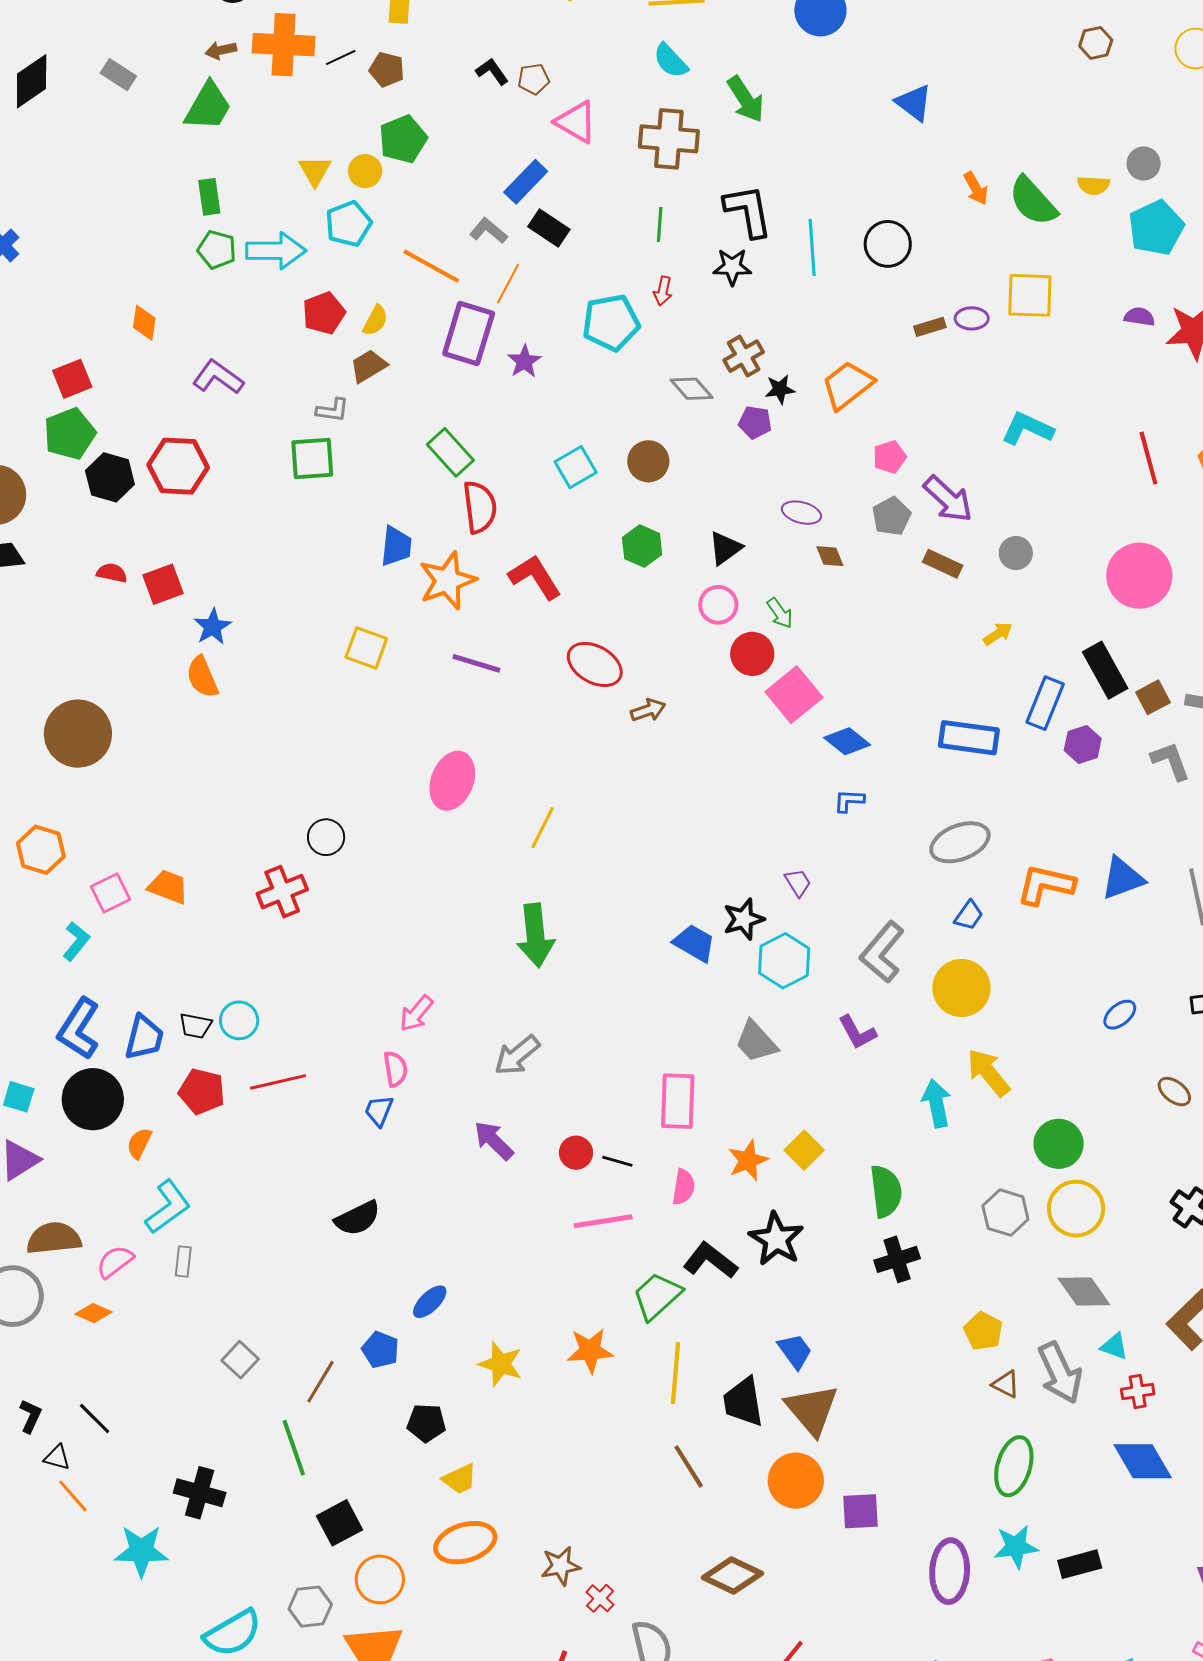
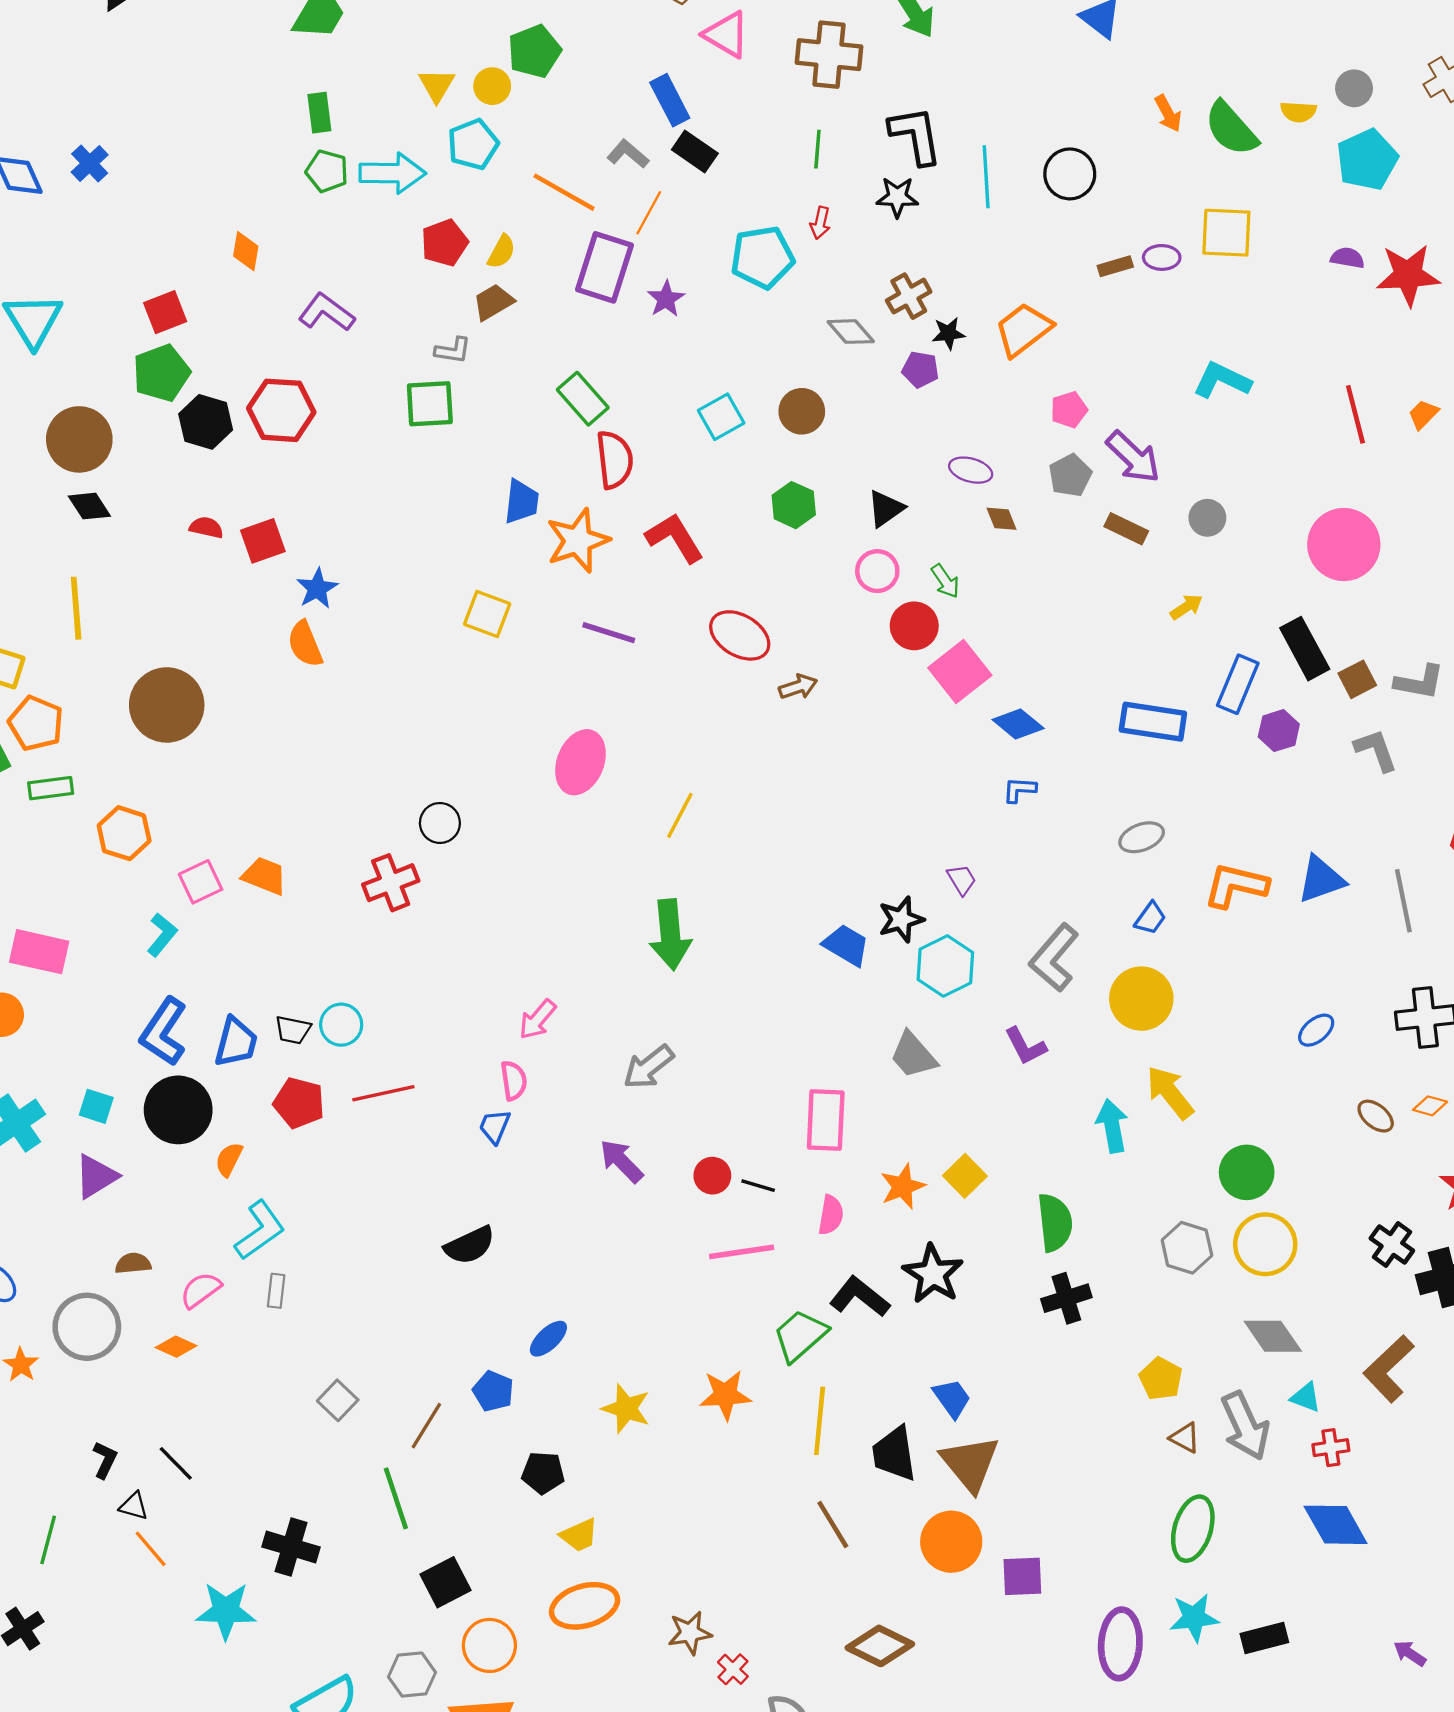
blue rectangle: (526, 182) -> (670, 100), turned -72
gray ellipse: (960, 842) -> (1142, 837), size x0.7
brown semicircle: (54, 1238) -> (133, 1263), size x0.6

